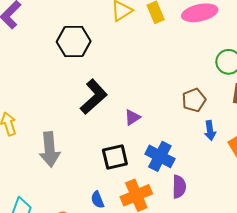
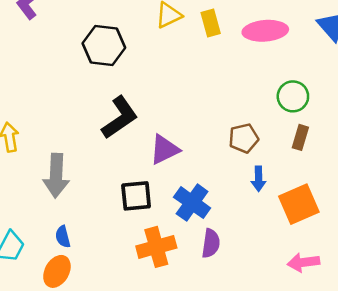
purple triangle: (132, 117) -> (164, 150), size x1.5
blue semicircle: (97, 200) -> (63, 237), moved

